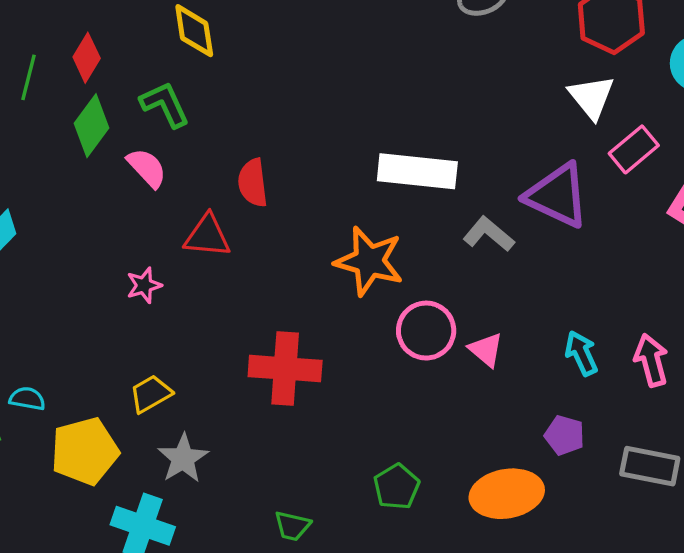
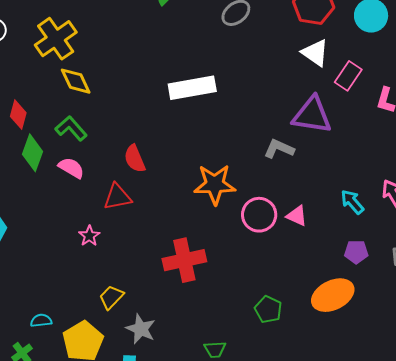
white rectangle: (417, 171) -> (192, 88), moved

